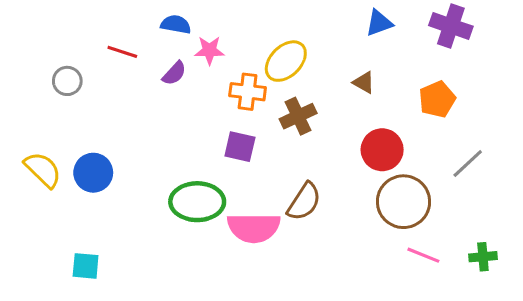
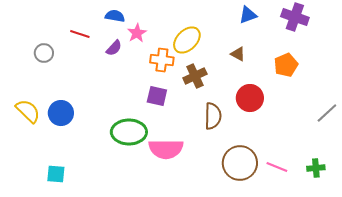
pink star: (209, 50) -> (137, 33), turned -30
gray line: (468, 163) -> (327, 113), moved
brown semicircle: (304, 202) -> (213, 116), moved, turned -32
brown circle: (404, 202) -> (240, 163), moved

